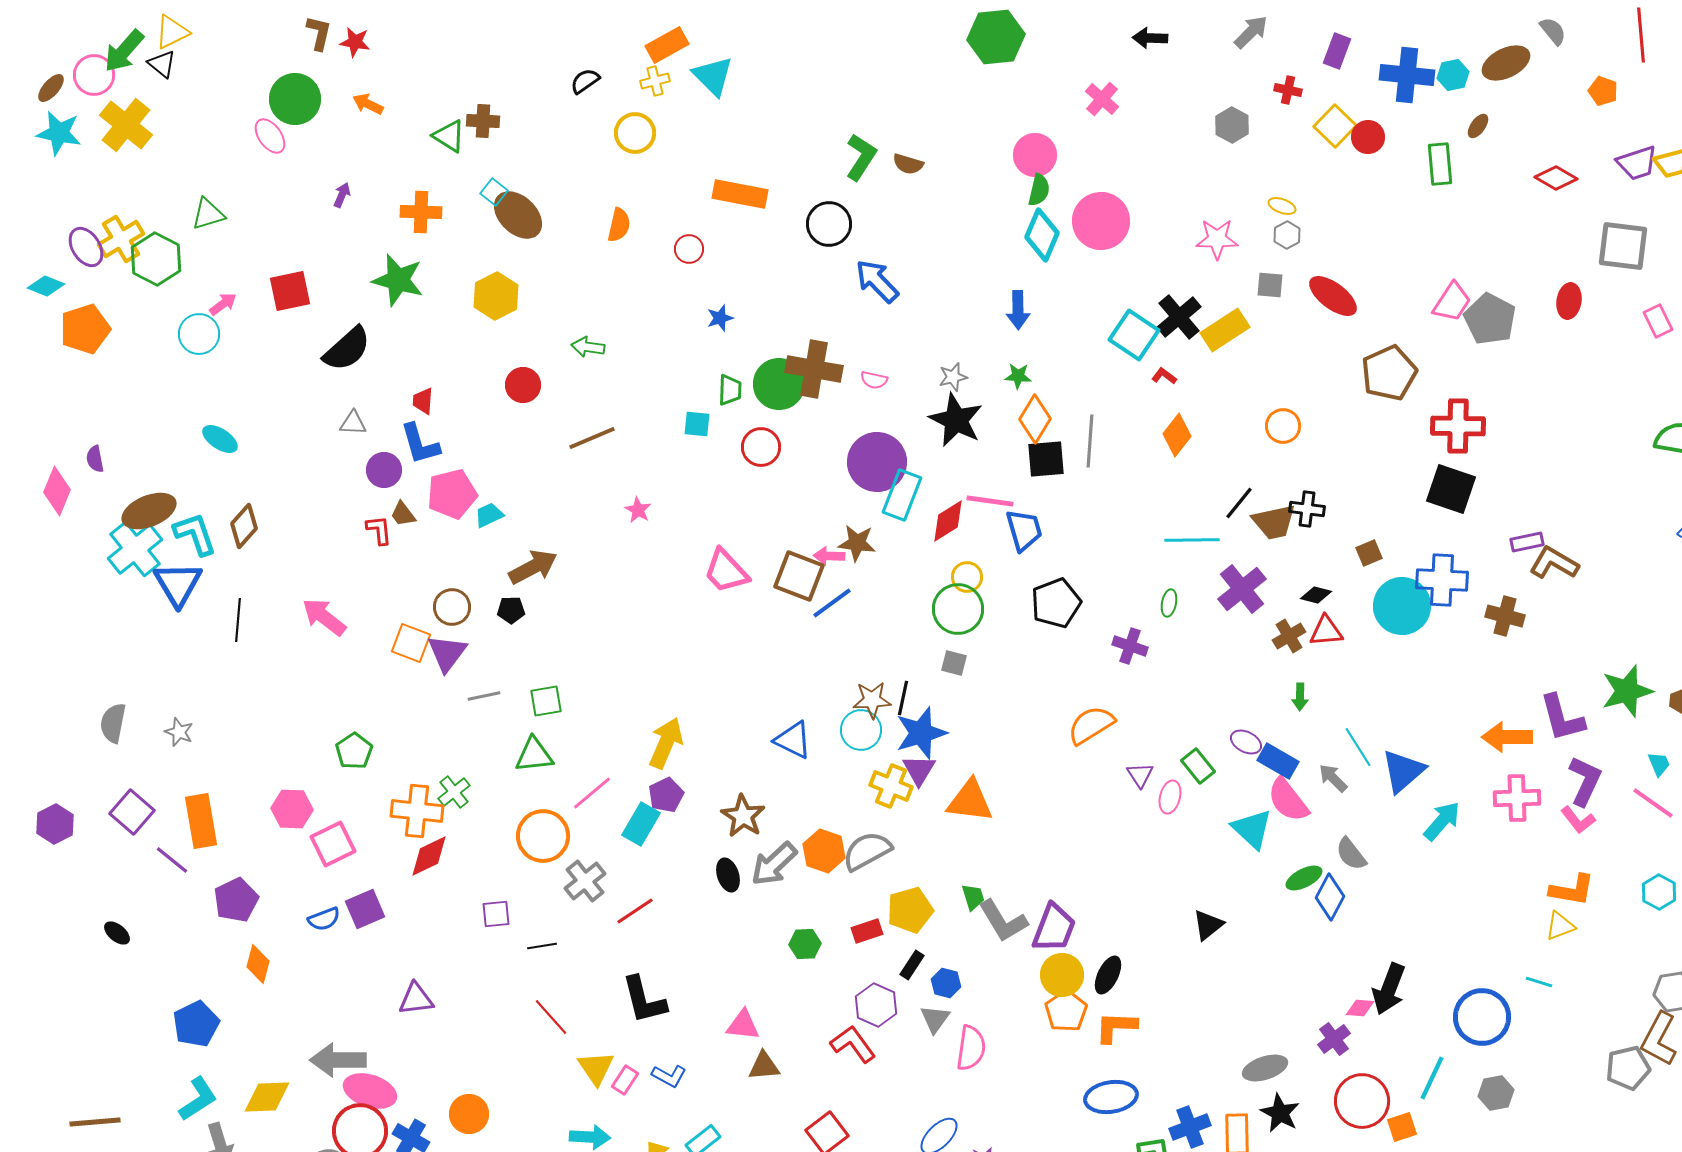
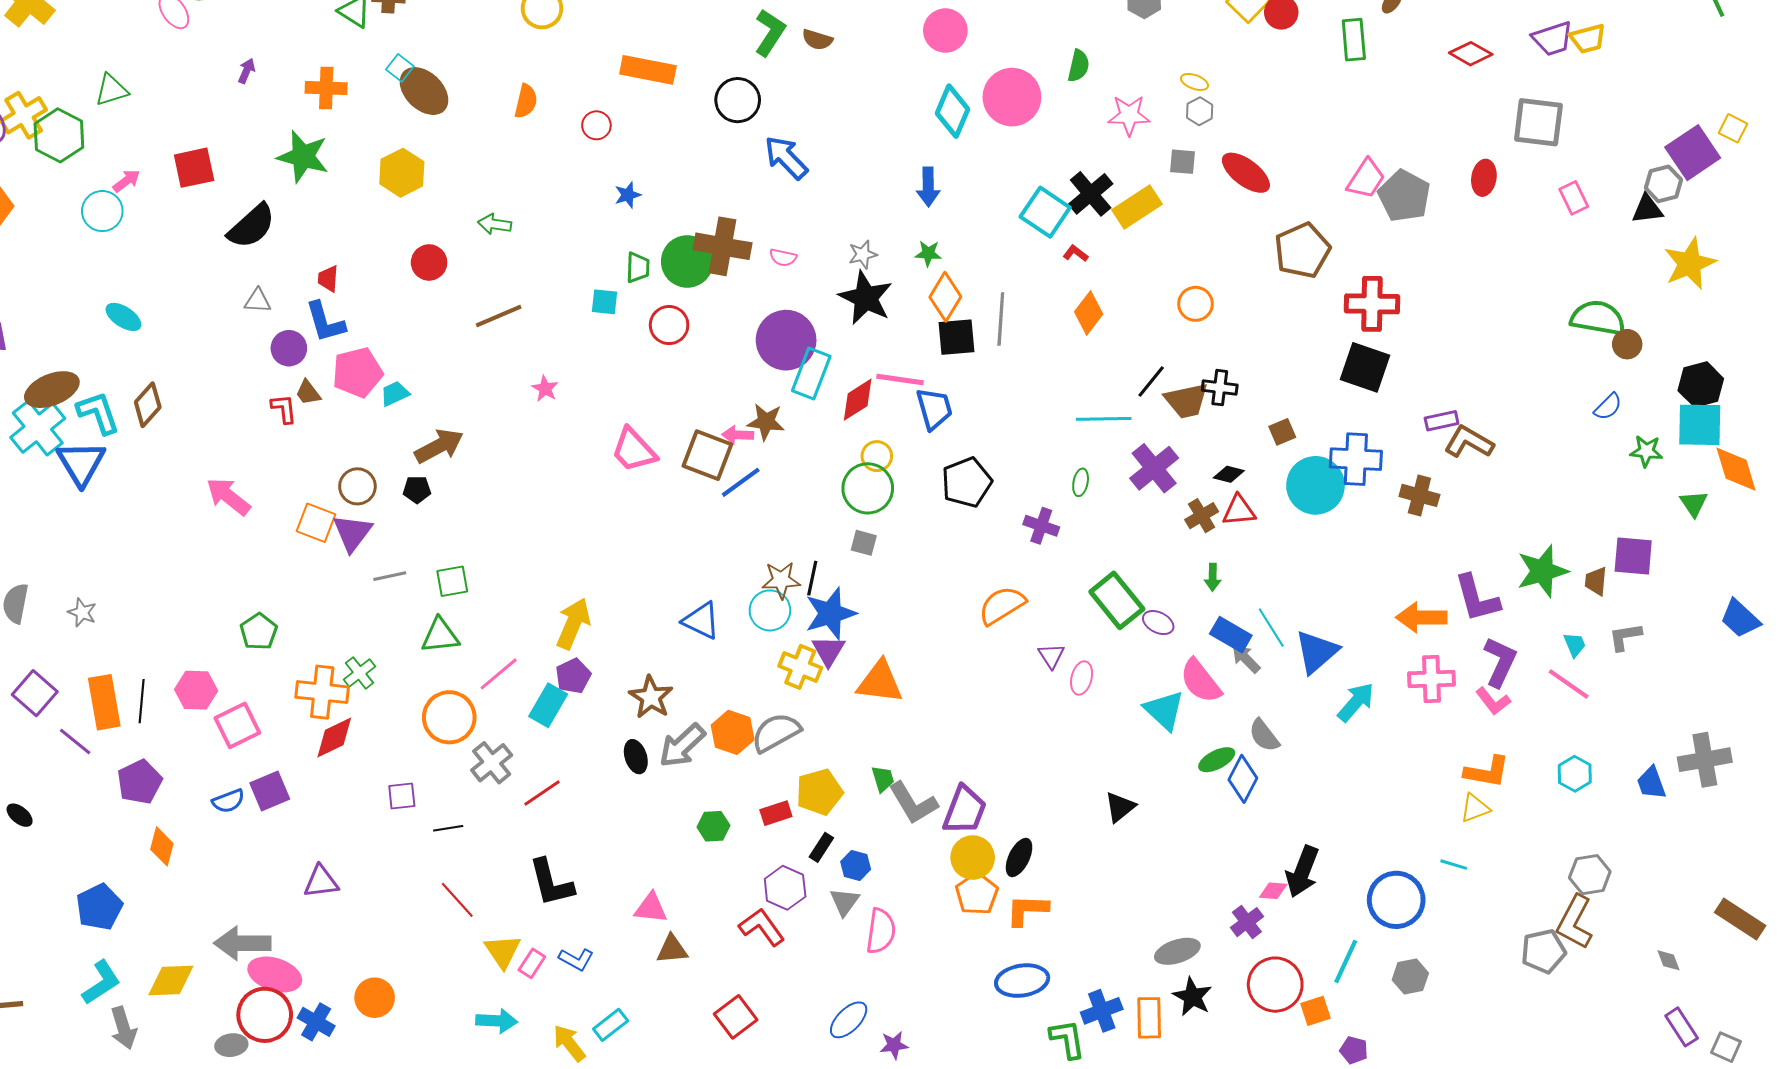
green semicircle: (1039, 190) -> (1079, 66), moved
black line: (238, 620) -> (142, 701), moved
blue rectangle: (1278, 761) -> (1231, 635), moved
green rectangle: (1198, 766) -> (1117, 600), moved, size x1.6

